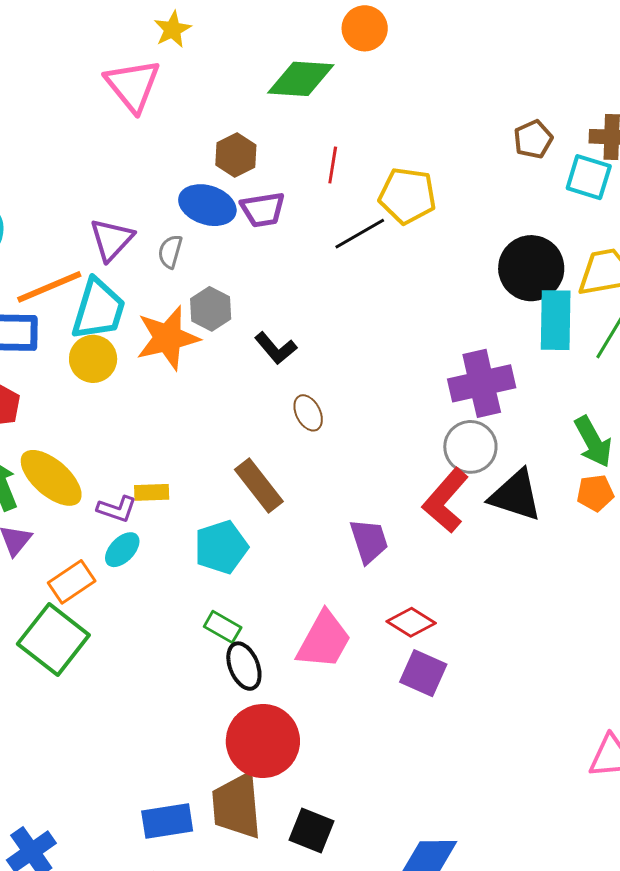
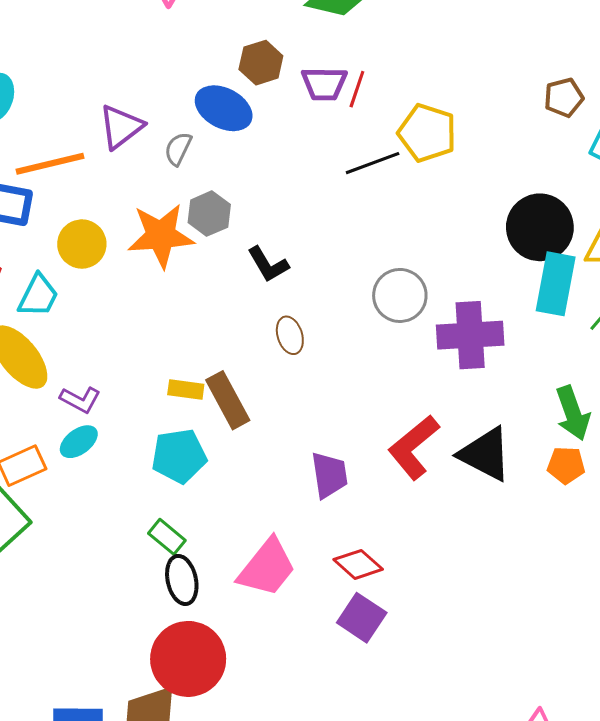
purple trapezoid: (263, 209) -> (324, 84), moved
cyan trapezoid: (98, 309) -> (38, 296), moved, size x0.7
gray circle: (470, 447) -> (400, 295), moved
yellow rectangle: (152, 492) -> (186, 390), moved

